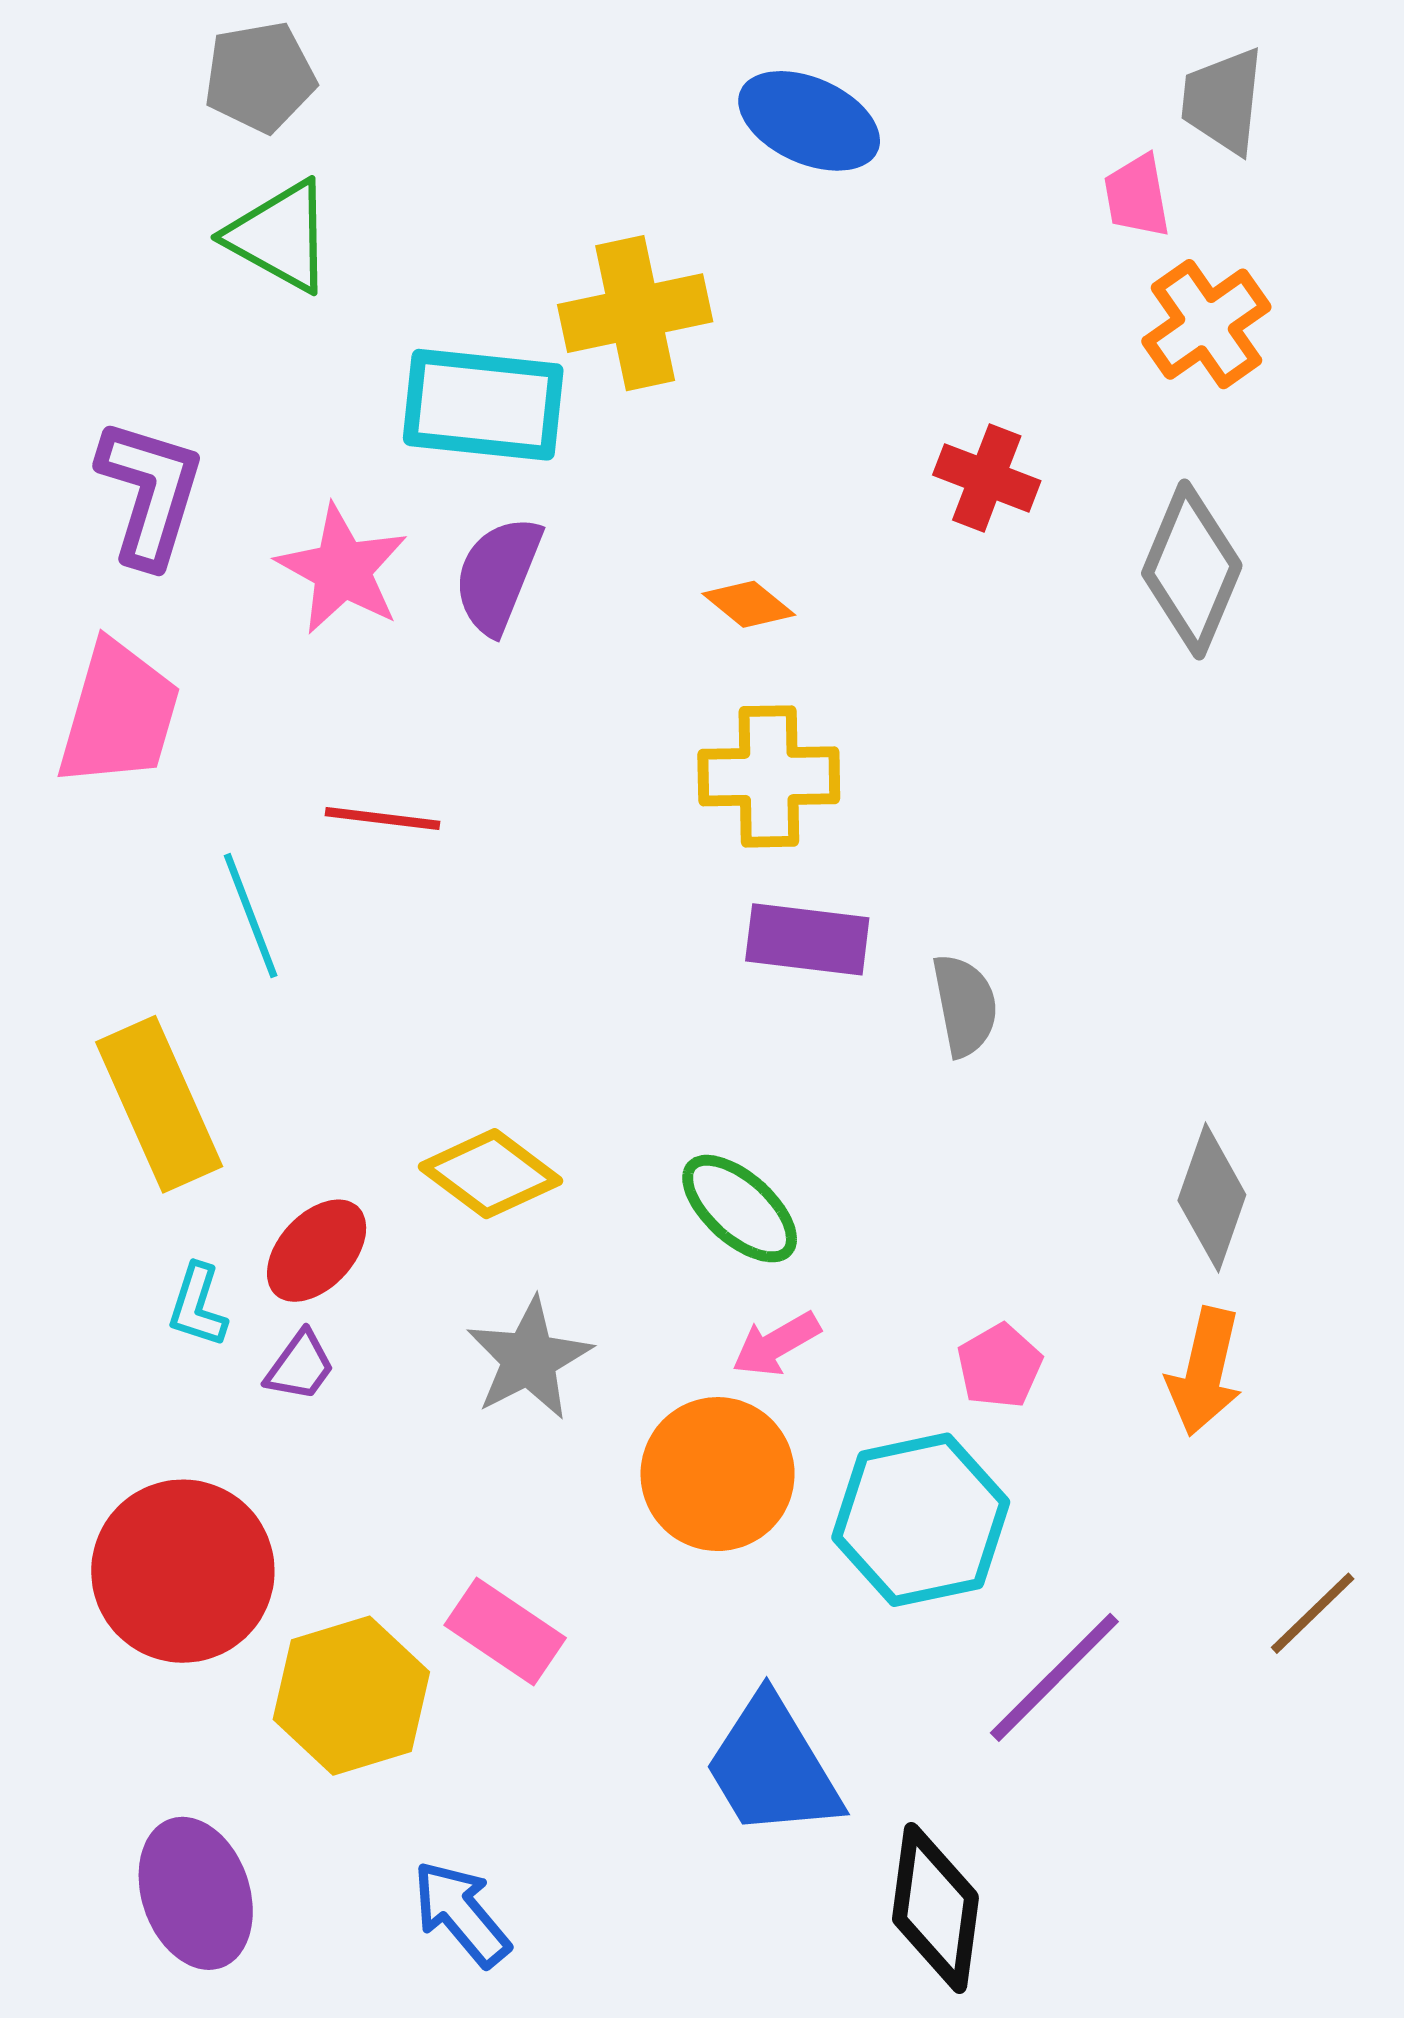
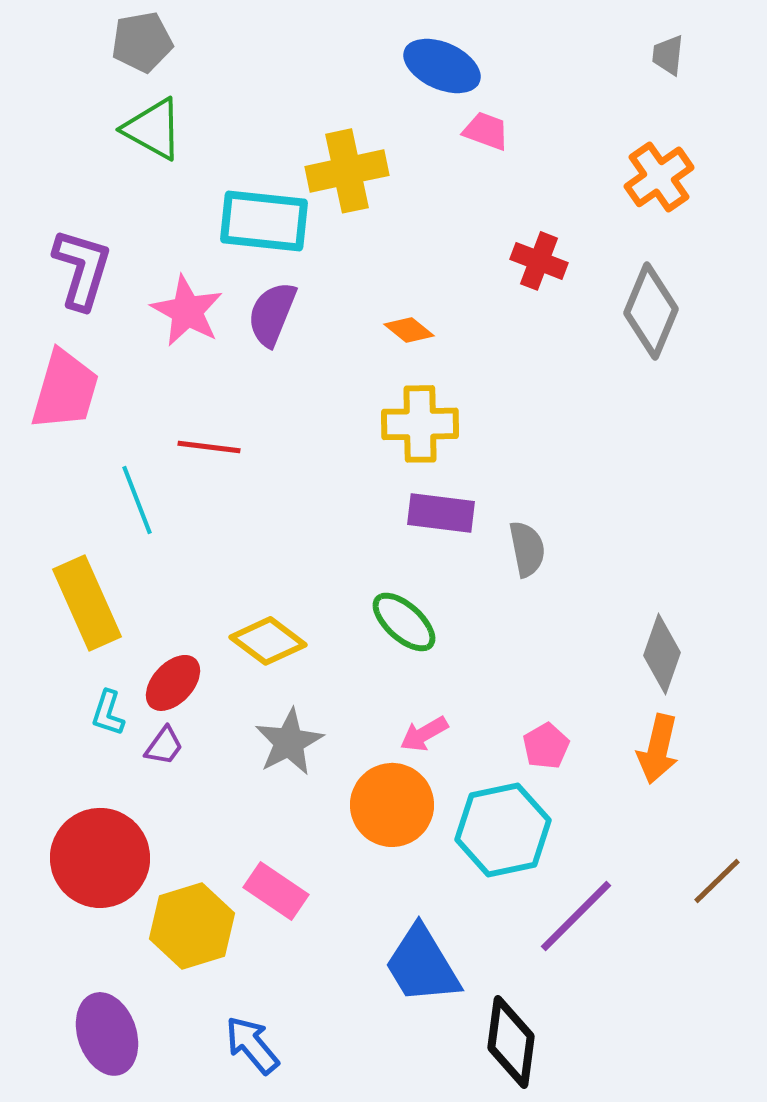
gray trapezoid: (1223, 101) -> (668, 55), size x0.7
pink trapezoid: (1137, 196) -> (486, 131), moved, turned 120
green ellipse: (740, 1209) -> (404, 622), moved

